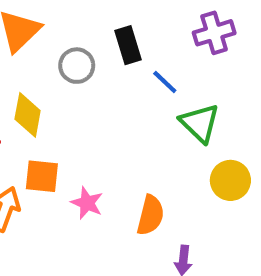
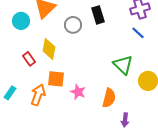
blue line: (165, 82) -> (138, 33), moved
green triangle: (200, 123) -> (123, 65), moved

